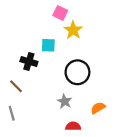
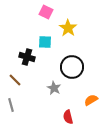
pink square: (60, 13) -> (46, 12), moved
gray star: (65, 101) -> (54, 88), moved
red semicircle: (73, 126) -> (68, 117), turned -104

